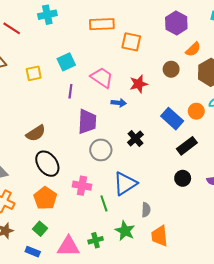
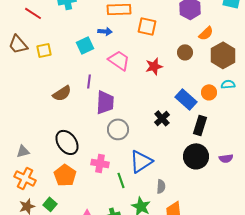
yellow square: (34, 73) -> (44, 50), moved
purple line: (70, 91) -> (89, 81), moved
blue arrow: (119, 103) -> (105, 31), moved
brown semicircle: (36, 133) -> (62, 93), moved
black cross: (135, 138) -> (162, 118), moved
black rectangle: (187, 146) -> (200, 125), turned -36
black circle: (183, 178) -> (196, 156), size x1.6
green square: (40, 229) -> (50, 204), moved

